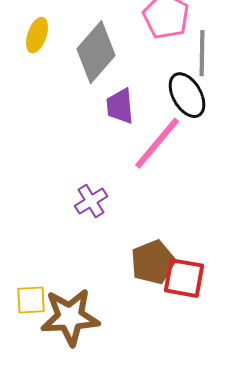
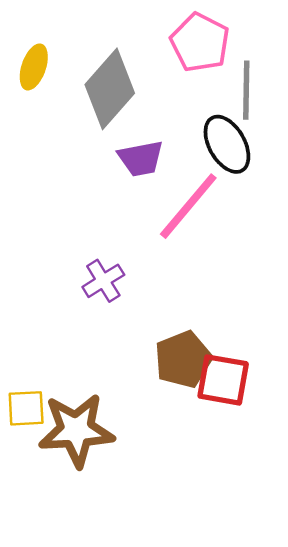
purple trapezoid: (120, 106) -> (141, 158), turned -96

